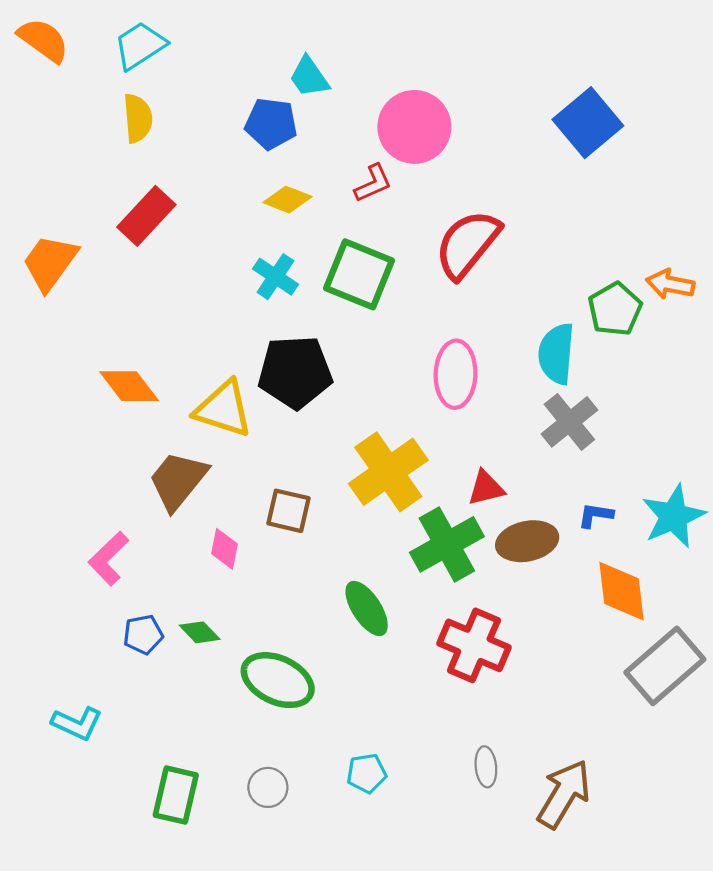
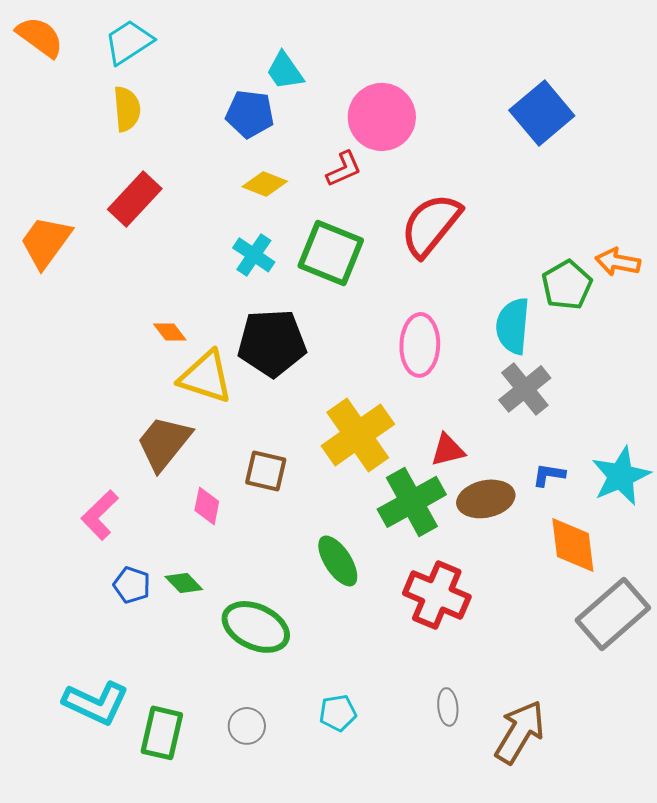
orange diamond: (129, 386) -> (170, 332), moved, size x0.6
blue pentagon: (143, 634) -> (132, 585), turned 30
cyan L-shape: (77, 723) -> (96, 703), moved, size x1.4

